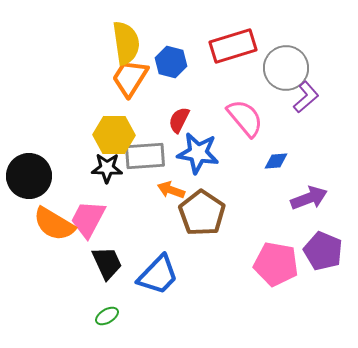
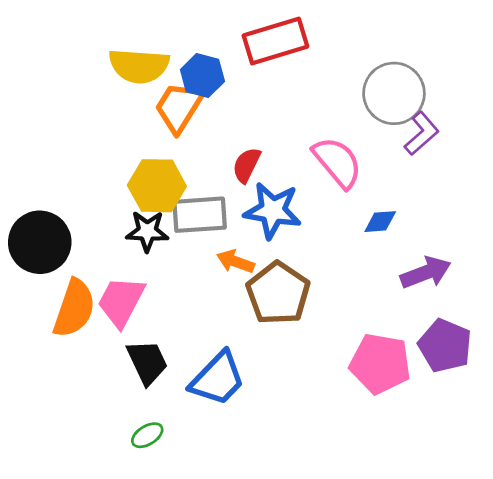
yellow semicircle: (126, 43) -> (139, 66), moved, turned 102
red rectangle: (233, 46) -> (275, 41), moved
blue hexagon: (171, 62) -> (202, 75), moved
orange semicircle: (54, 224) -> (74, 308), turned -102

